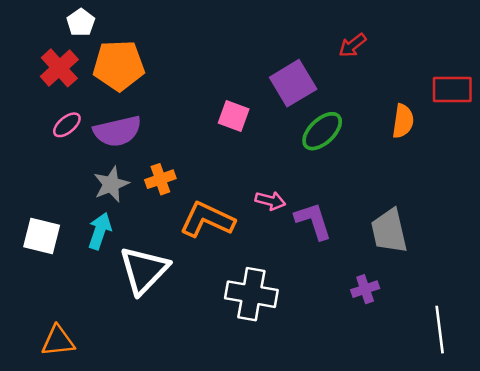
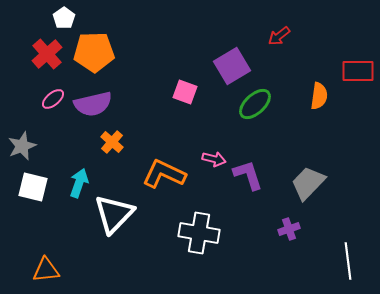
orange cross: (160, 179) -> (112, 142), moved, turned -30
gray star: (111, 184) -> (22, 146), moved
gray trapezoid: (389, 231) -> (308, 183), turned 57

